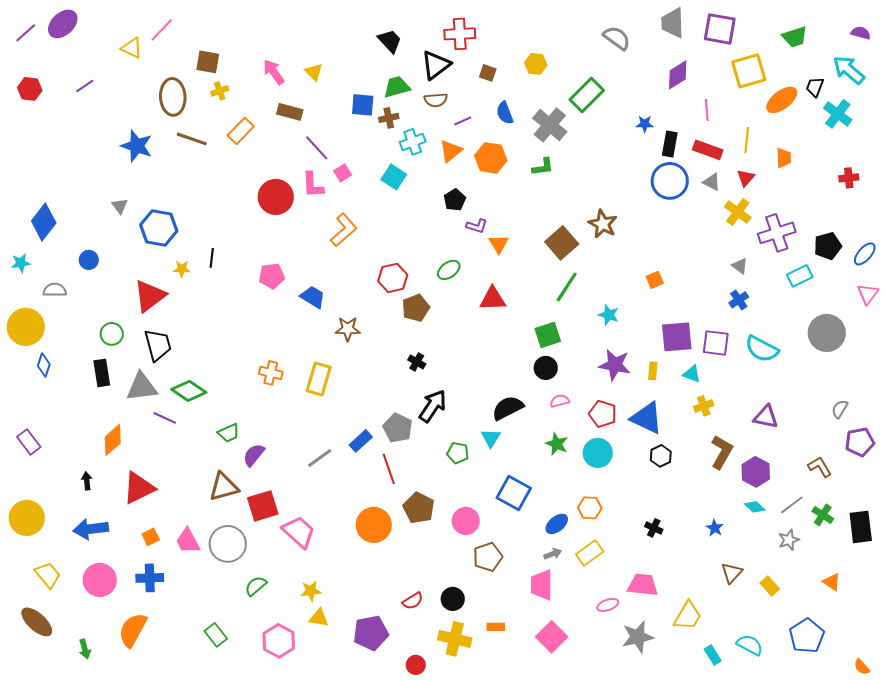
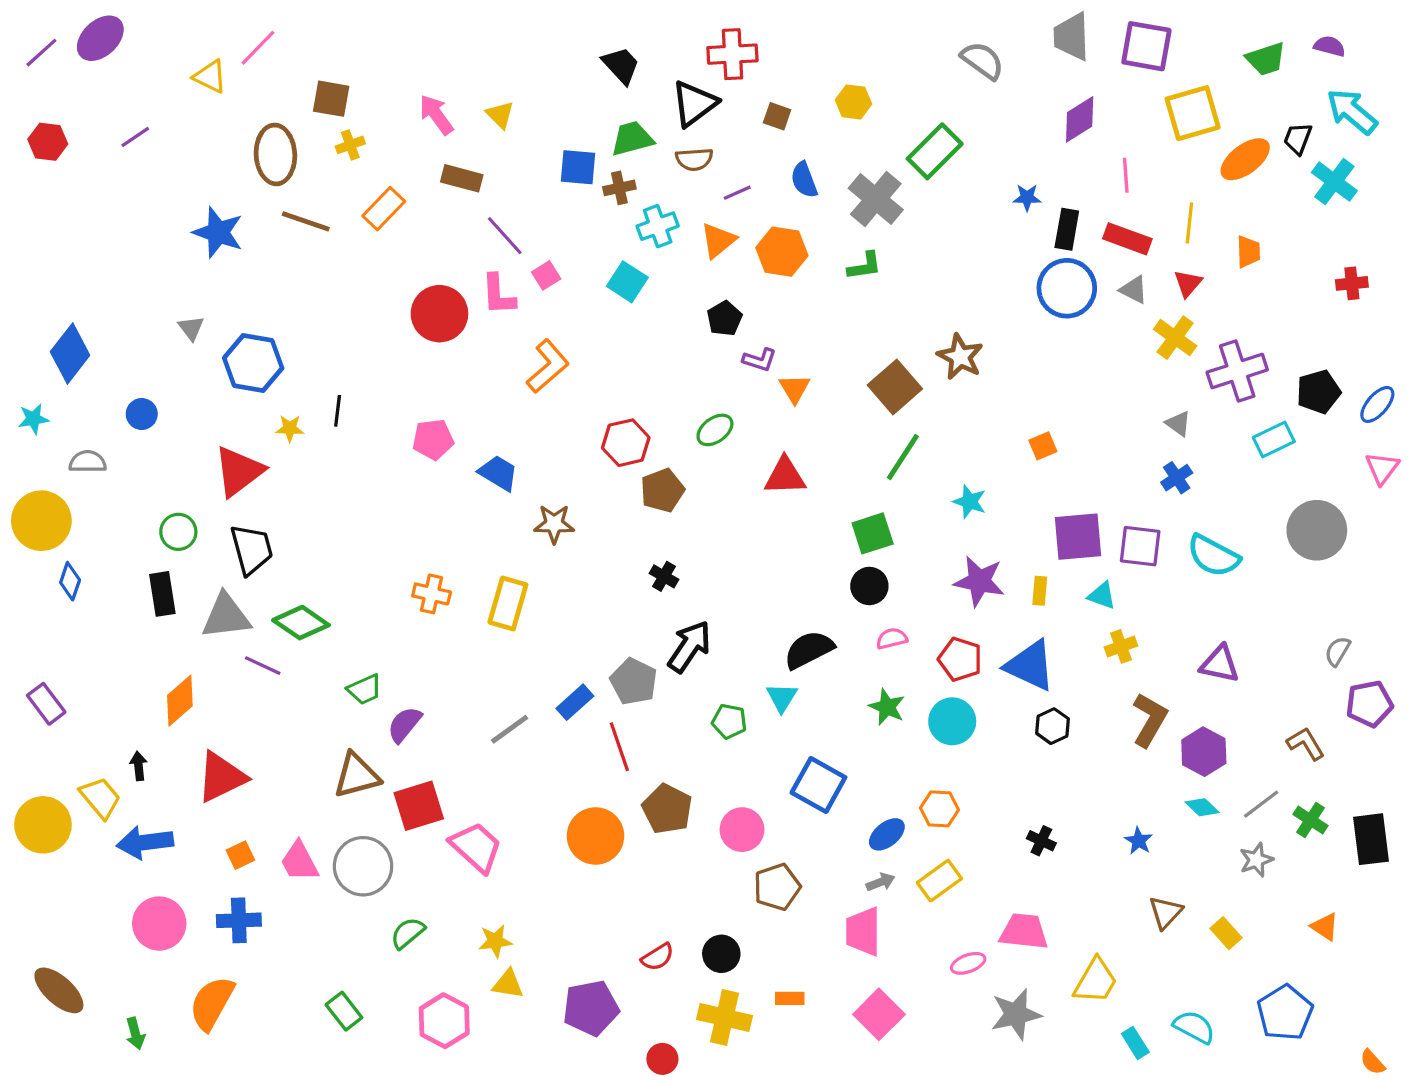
purple semicircle: (861, 33) -> (1330, 46), moved
yellow trapezoid: (48, 575) -> (100, 798), moved

